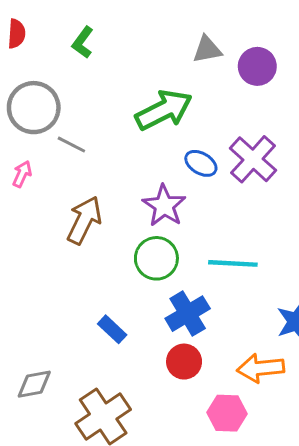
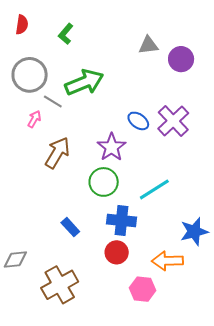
green arrow: (164, 110) -> (84, 82), moved
pink arrow: (22, 174) -> (34, 119), moved
cyan line: (233, 263) -> (154, 189), turned -40
blue cross: (188, 314) -> (121, 221), turned 32

